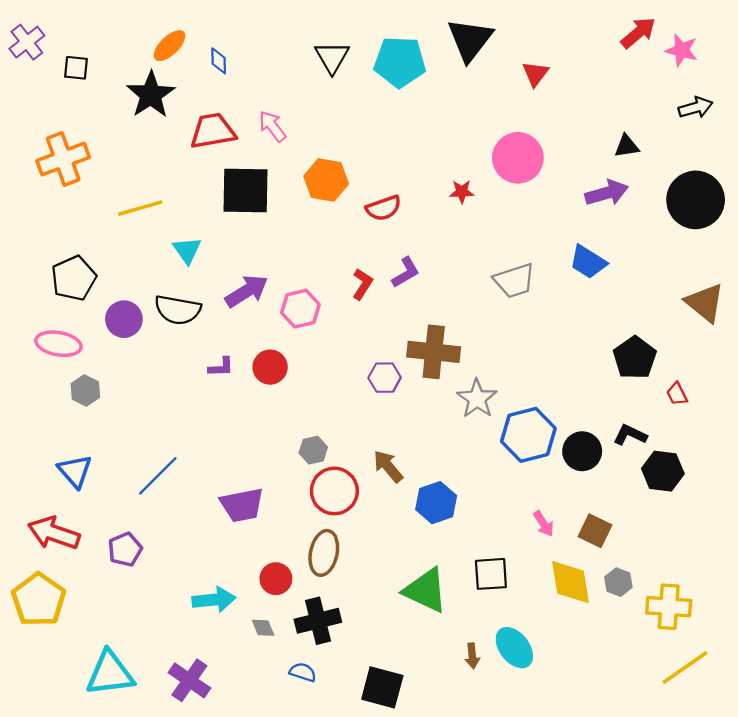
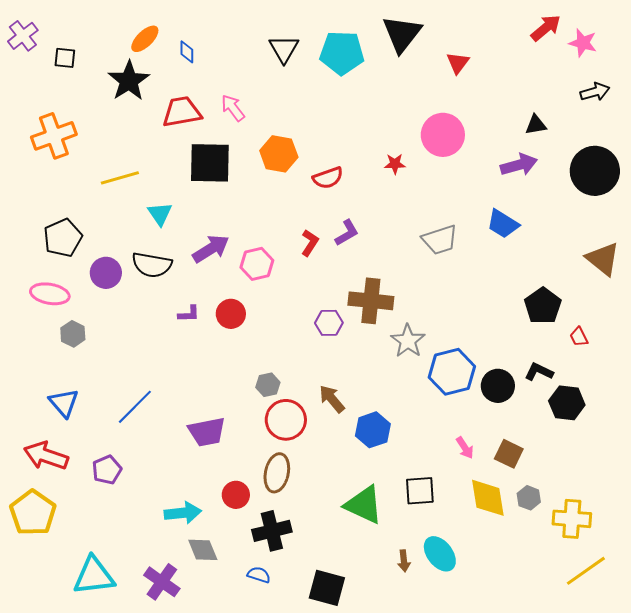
gray diamond: (263, 628) -> (203, 550), moved, size x1.5

